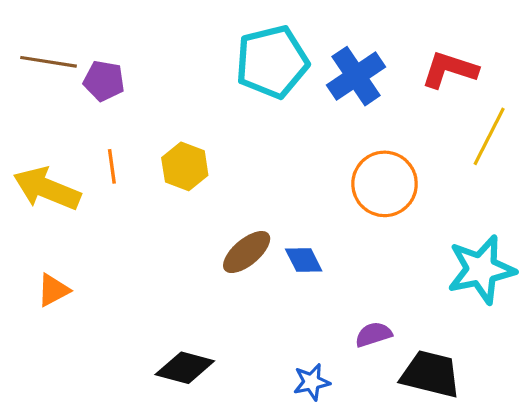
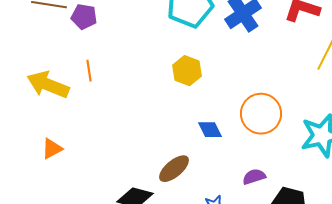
yellow hexagon: (185, 166) -> (187, 71), moved
orange circle: (385, 184) -> (261, 114), moved
brown ellipse: (247, 252) -> (174, 169), moved

